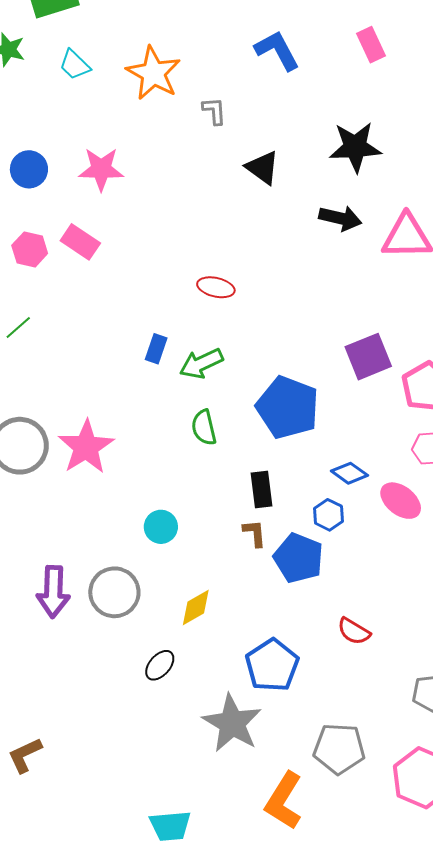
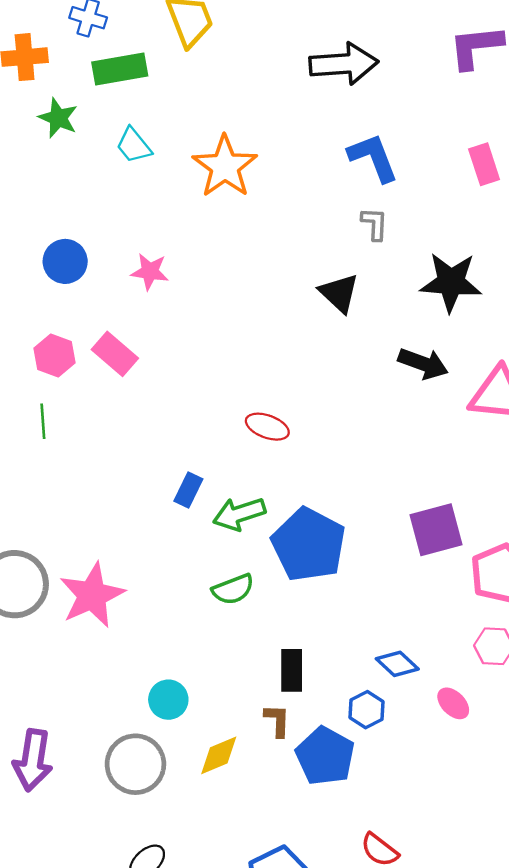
gray L-shape: (214, 111) -> (375, 224), moved
pink star: (101, 169) -> (150, 272), size x0.7
green line: (18, 328) -> (43, 421), moved, turned -60
blue pentagon: (288, 407) -> (309, 545), moved
green semicircle: (204, 427) -> (233, 589), turned -105
pink ellipse: (401, 501) -> (453, 703), size x0.7
gray circle: (114, 592) -> (135, 764), moved
yellow diamond: (196, 608) -> (219, 755), moved

